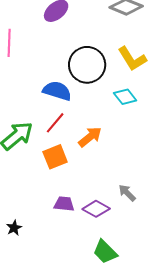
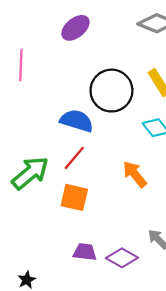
orange arrow: (90, 137) -> (135, 174), moved, turned -90
orange square: (55, 157) -> (74, 197), turned 35

